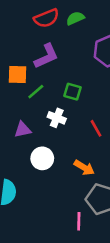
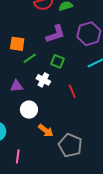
purple L-shape: (46, 56) -> (56, 34), moved
orange arrow: (84, 168) -> (46, 131), moved
pink line: (79, 221) -> (18, 157), moved

